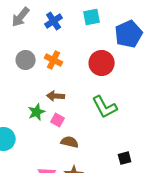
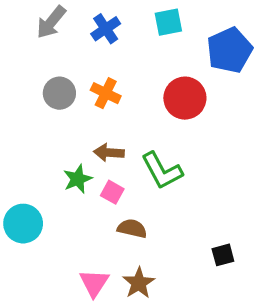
green L-shape: (105, 107) -> (162, 171), moved

